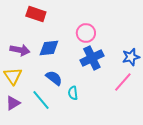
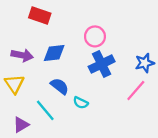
cyan semicircle: (73, 93) -> (81, 103), turned -56
purple triangle: (13, 103) -> (21, 125), moved

